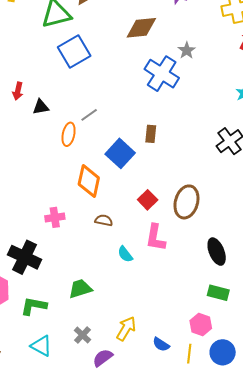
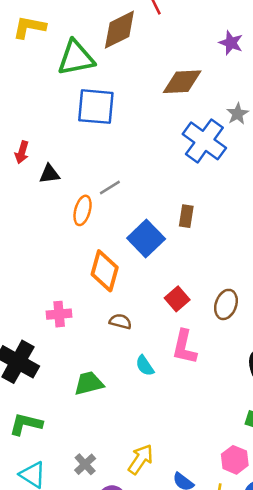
blue square: (74, 51) -> (96, 107), turned 32
brown ellipse: (186, 202) -> (226, 304), size x0.7
green trapezoid: (80, 289) -> (89, 383), moved

